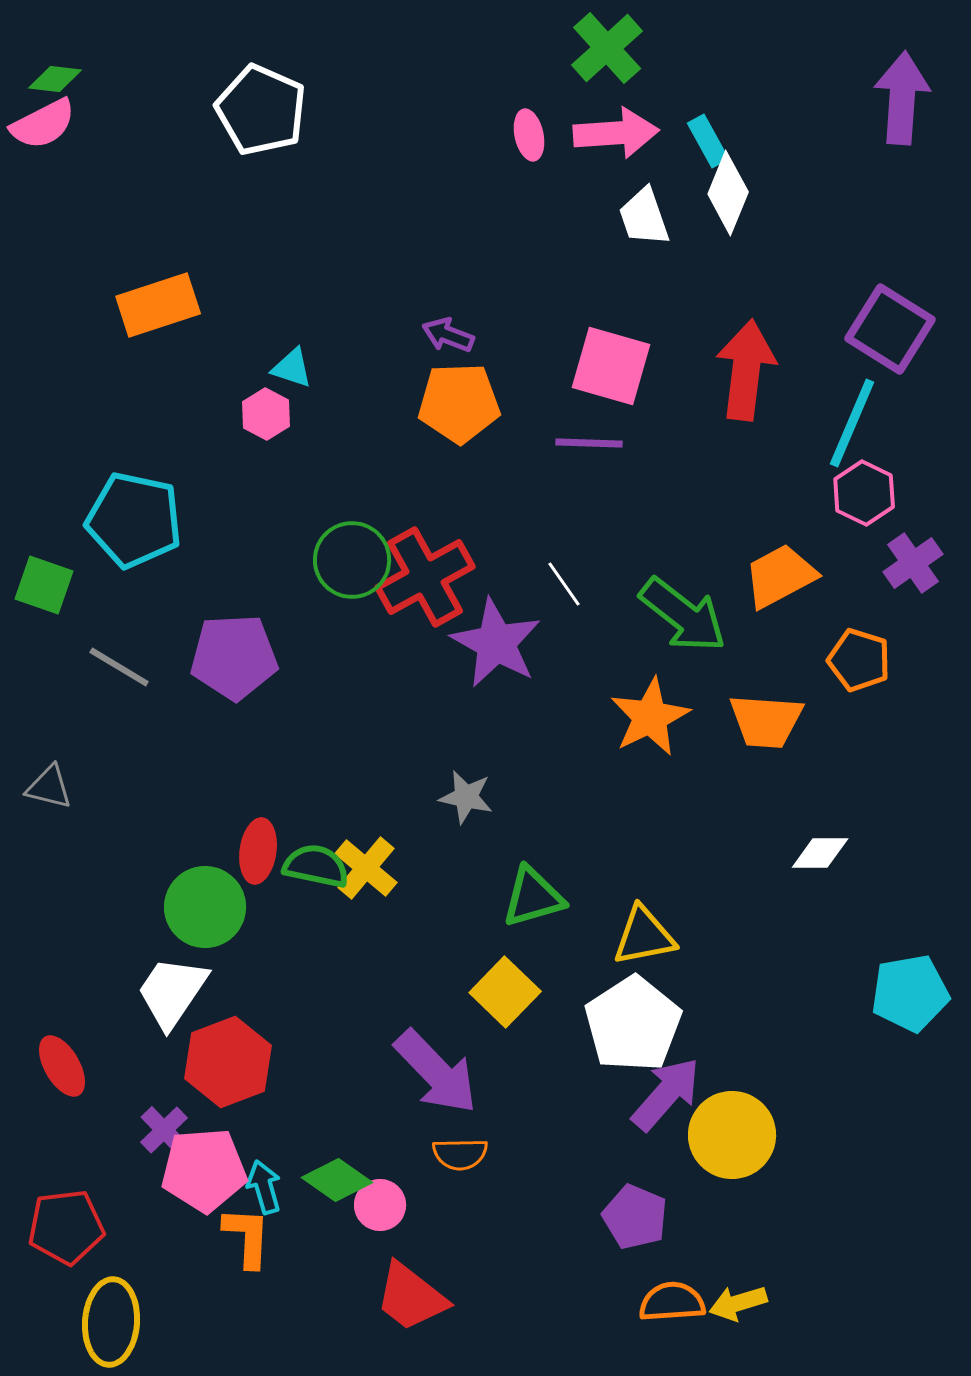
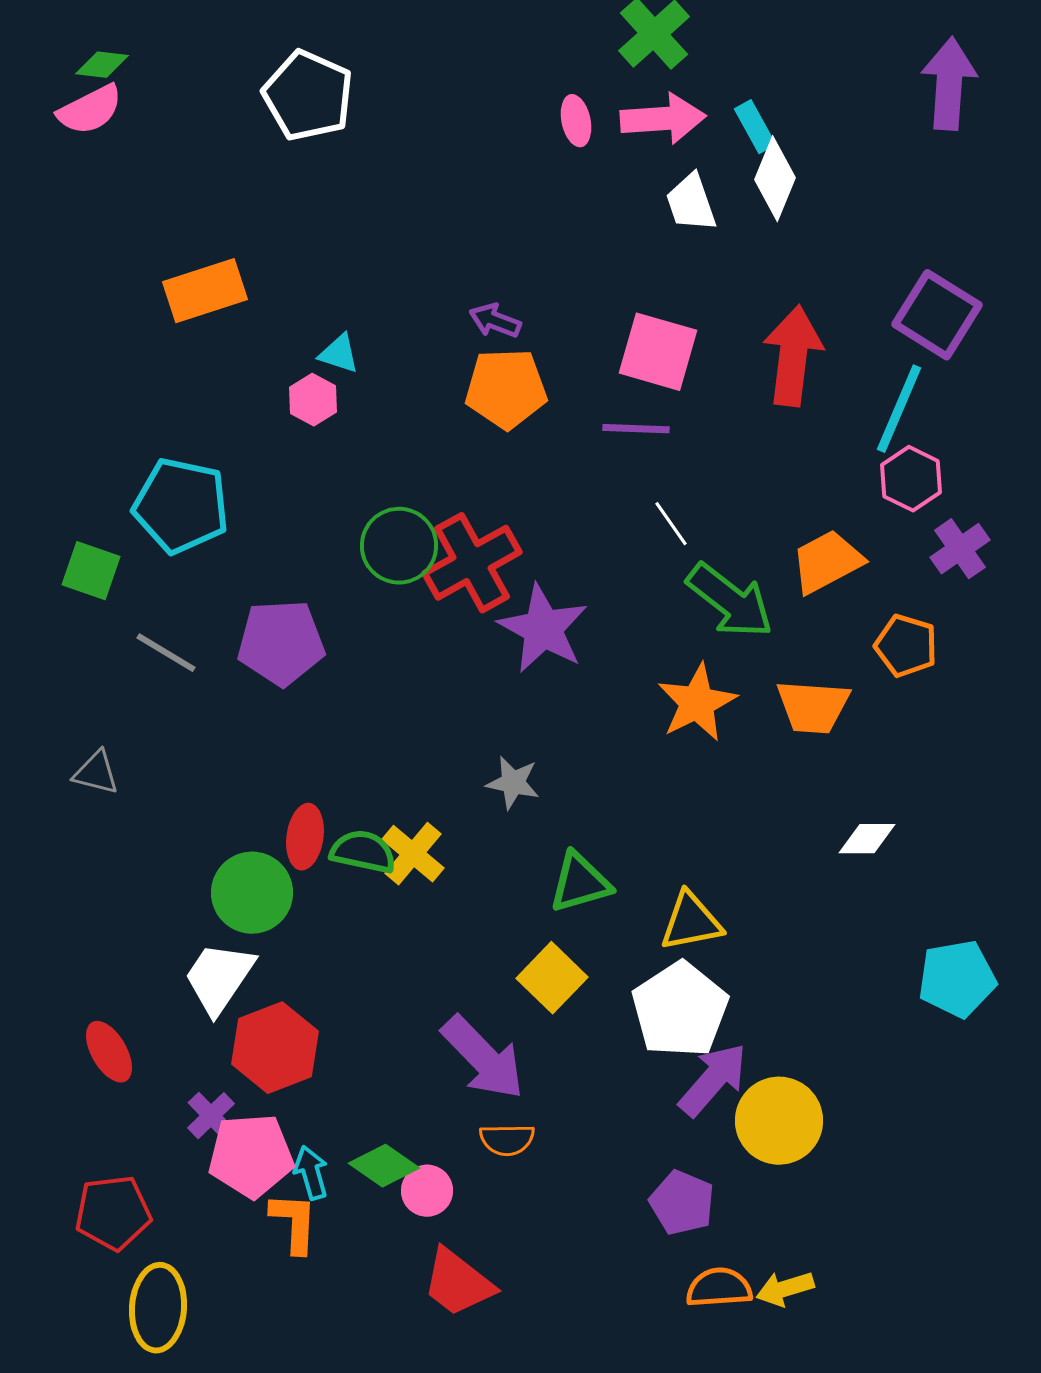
white line: (564, 584) -> (671, 524), moved

